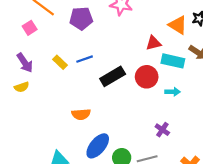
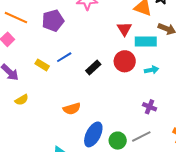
red triangle: (153, 43) -> (124, 29), turned -35
black rectangle: (113, 76) -> (93, 68), size x0.7
yellow semicircle: (22, 87) -> (22, 100), moved

